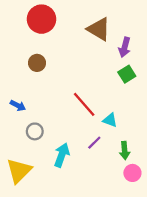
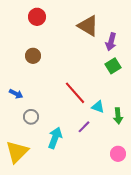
red circle: (41, 19) -> (37, 17), size x0.7
green arrow: (125, 150) -> (118, 116), moved

